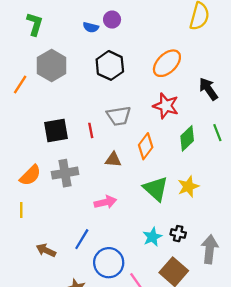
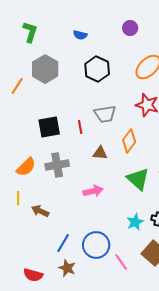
purple circle: (112, 20) -> (130, 28), moved
blue line: (82, 239) -> (63, 243), moved
brown arrow: (46, 250) -> (40, 211), moved

